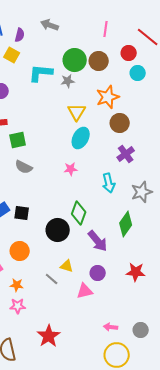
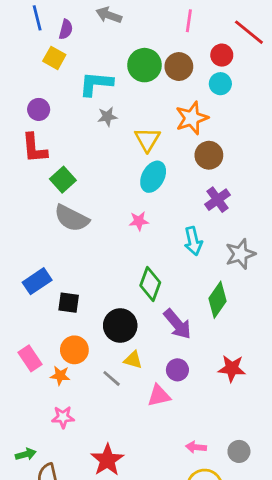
cyan circle: (138, 73) -> (220, 84), moved
gray star: (68, 81) -> (107, 117), moved
green square: (18, 140) -> (63, 180), turned -30
gray semicircle: (24, 167) -> (72, 218), size x1.4
black square: (22, 213) -> (69, 303), moved
black circle: (58, 230) -> (120, 326), moved
orange circle: (20, 251) -> (74, 350), moved
orange star: (17, 285) -> (60, 376), moved

